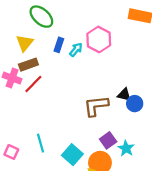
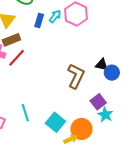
cyan arrow: (76, 50) -> (55, 16), moved
brown L-shape: (96, 106) -> (76, 76), turned 125
purple square: (108, 140) -> (98, 102), moved

